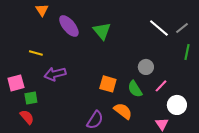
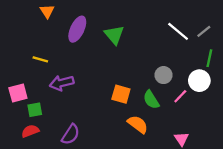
purple ellipse: (69, 26) -> (77, 29), turned 65
white circle: (177, 105) -> (199, 81), moved
red semicircle: (27, 117) -> (30, 131), turned -70
purple semicircle: (95, 120) -> (71, 134), moved

